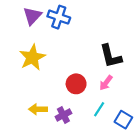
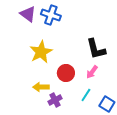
purple triangle: (32, 16) -> (28, 14), turned -36
yellow star: (32, 57) -> (41, 52), moved
yellow arrow: (38, 109) -> (41, 87), moved

